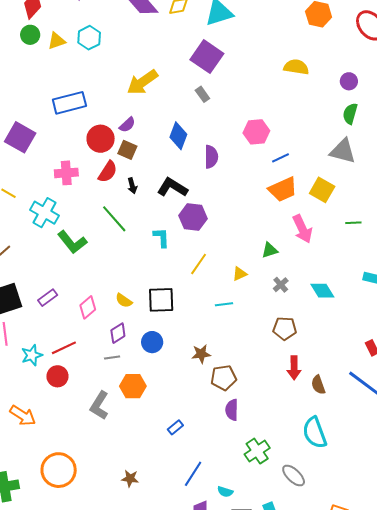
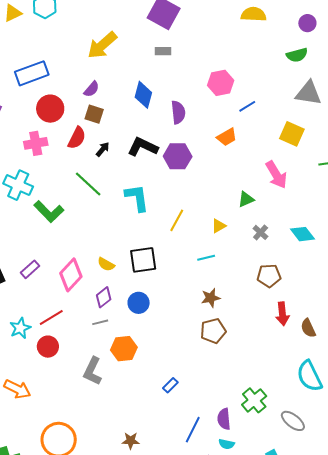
gray rectangle: (202, 94) -> (163, 51), turned -49
green semicircle: (350, 114) -> (297, 55), moved, turned -115
red circle: (101, 139) -> (50, 109), moved
black arrow: (132, 186) -> (103, 149), turned -119
orange trapezoid: (283, 189) -> (227, 137), moved, size x0.7
purple hexagon: (193, 217) -> (178, 156), moved
cyan L-shape: (161, 237) -> (137, 198), size x1.4
pink diamond: (88, 307) -> (71, 275), size x1.4
brown star: (201, 354) -> (211, 298), moved
purple semicircle: (232, 410) -> (224, 419), moved

